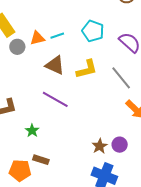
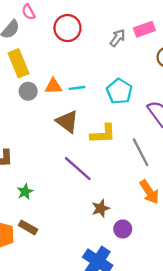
purple line: (55, 99) -> (78, 169), moved
brown star: (100, 146) -> (101, 208), moved

